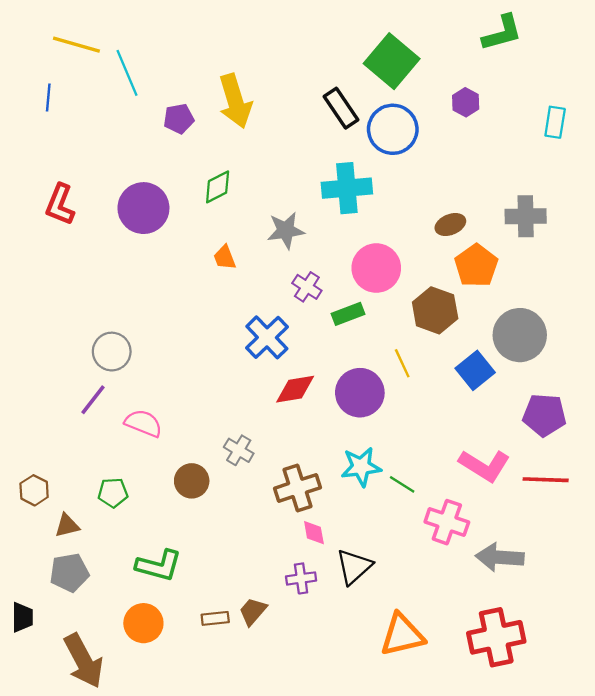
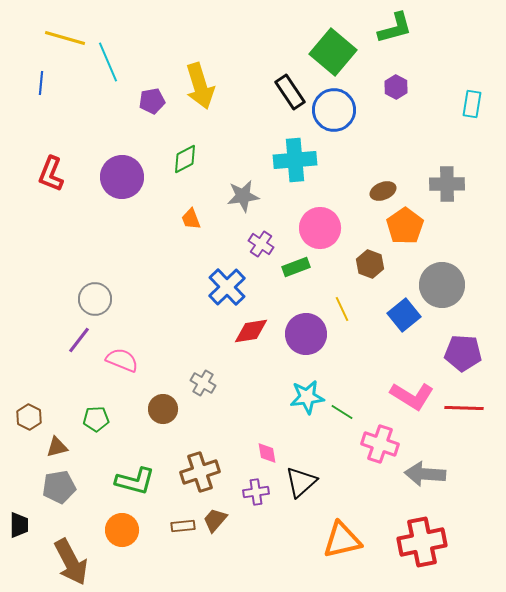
green L-shape: (502, 33) -> (395, 28), moved
brown hexagon: (435, 310) -> (370, 264), size x0.7
brown cross: (298, 488) -> (200, 472), moved

